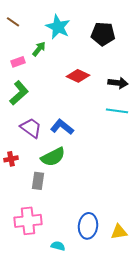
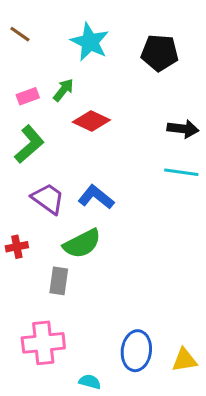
green arrow: (39, 49) -> (63, 90), moved
red diamond: (78, 76) -> (91, 121), moved

